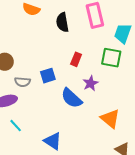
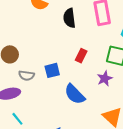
purple star: (91, 83) -> (105, 79), moved

